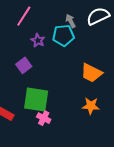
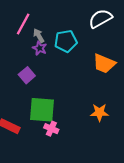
gray arrow: (71, 21) -> (39, 36), moved
orange trapezoid: (91, 73) -> (104, 63), moved

